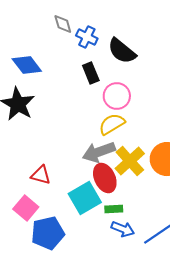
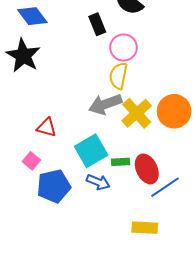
yellow semicircle: (112, 124) -> (118, 76), turned -48
red ellipse: (105, 178) -> (147, 169), moved
pink square: (26, 208) -> (31, 161), size x0.7
blue arrow: (123, 229) -> (98, 182), moved

